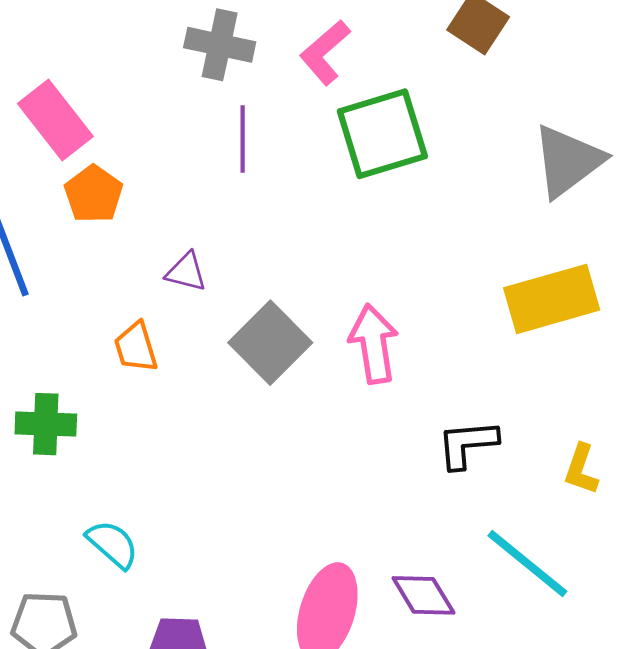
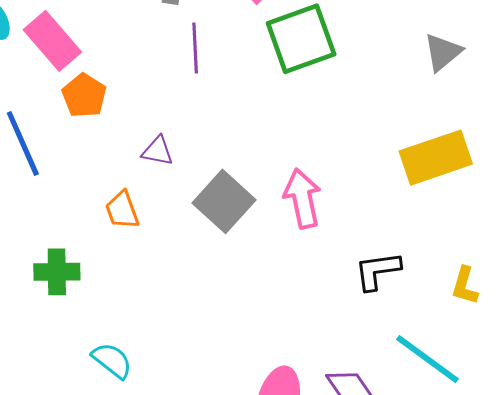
gray triangle: (568, 161) -> (443, 52), size x0.7

